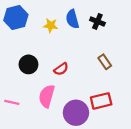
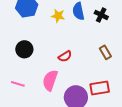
black circle: (28, 64) -> (24, 49), moved

